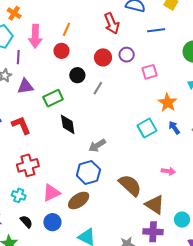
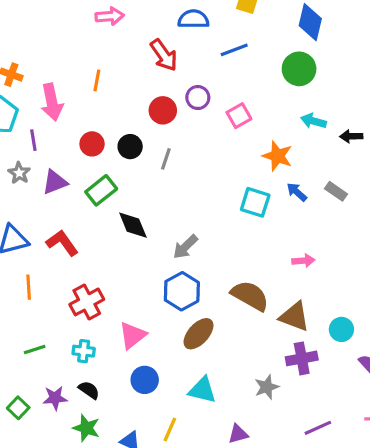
red circle: (62, 51) -> (92, 144), moved
cyan square: (147, 128) -> (255, 202), turned -30
brown ellipse: (79, 200) -> (199, 334), moved
black semicircle: (26, 222) -> (89, 390), moved

